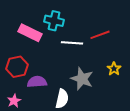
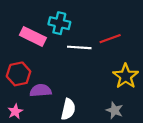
yellow star: (114, 69) -> (126, 76), size x1.6
gray star: (82, 79) -> (115, 110), moved, size x0.7

